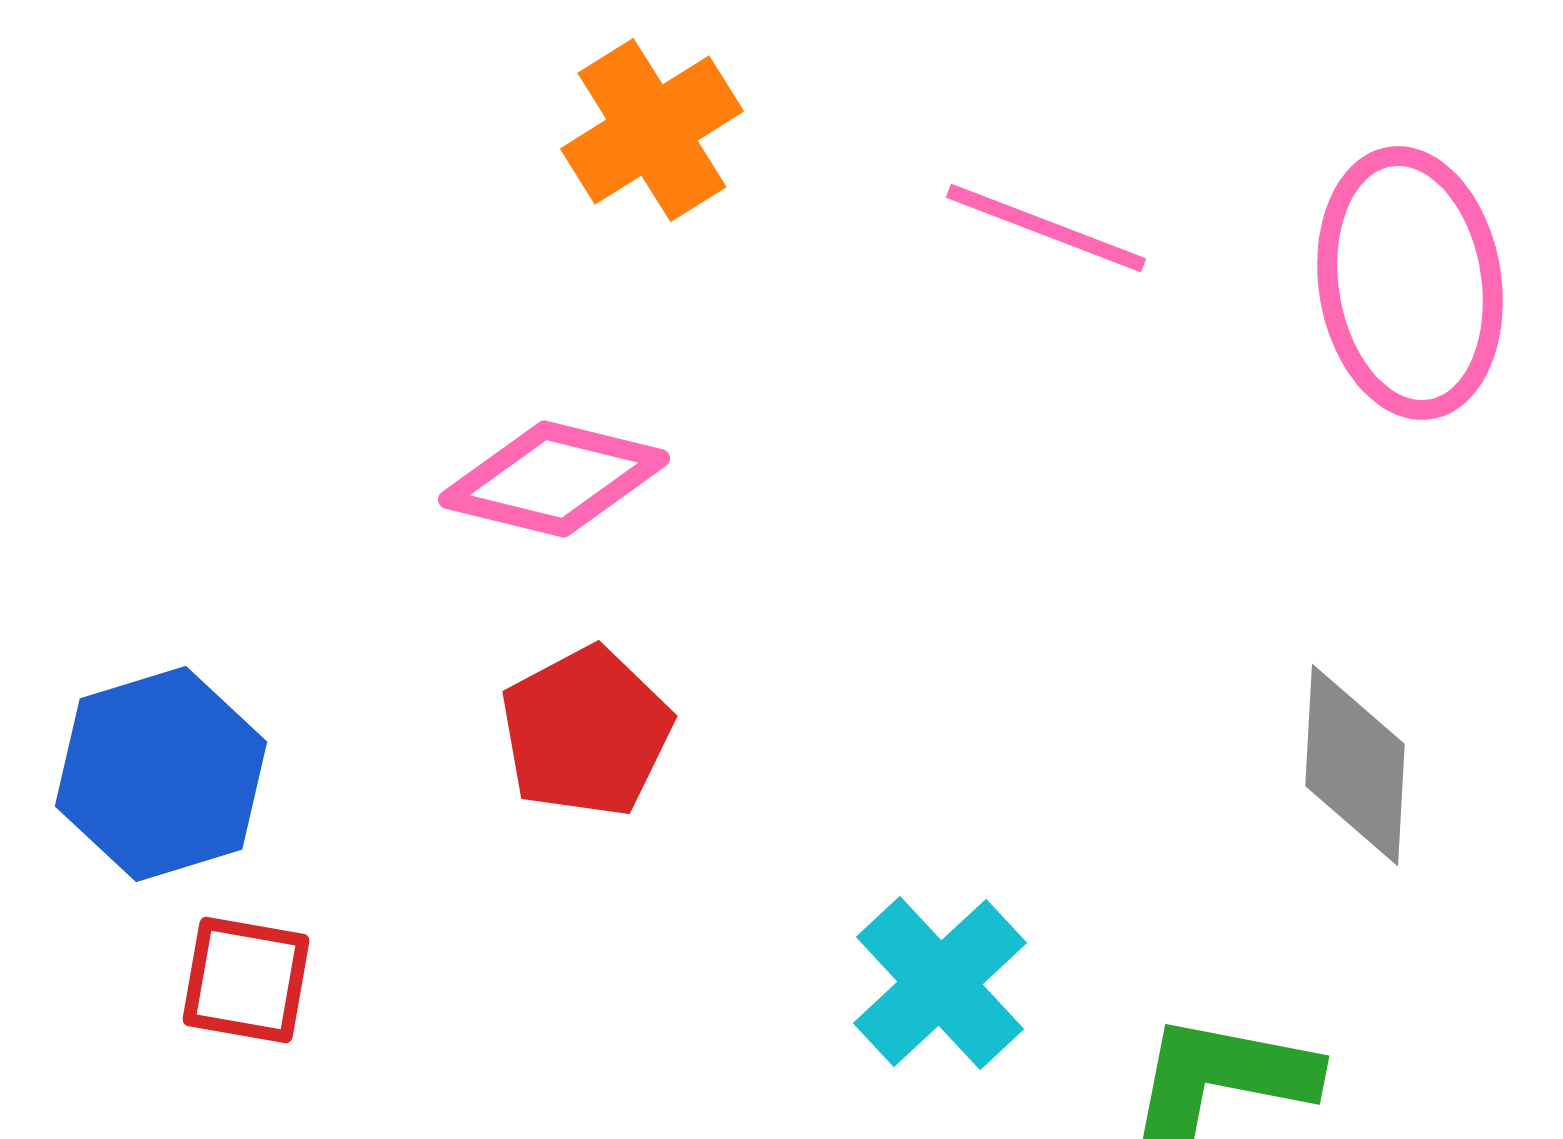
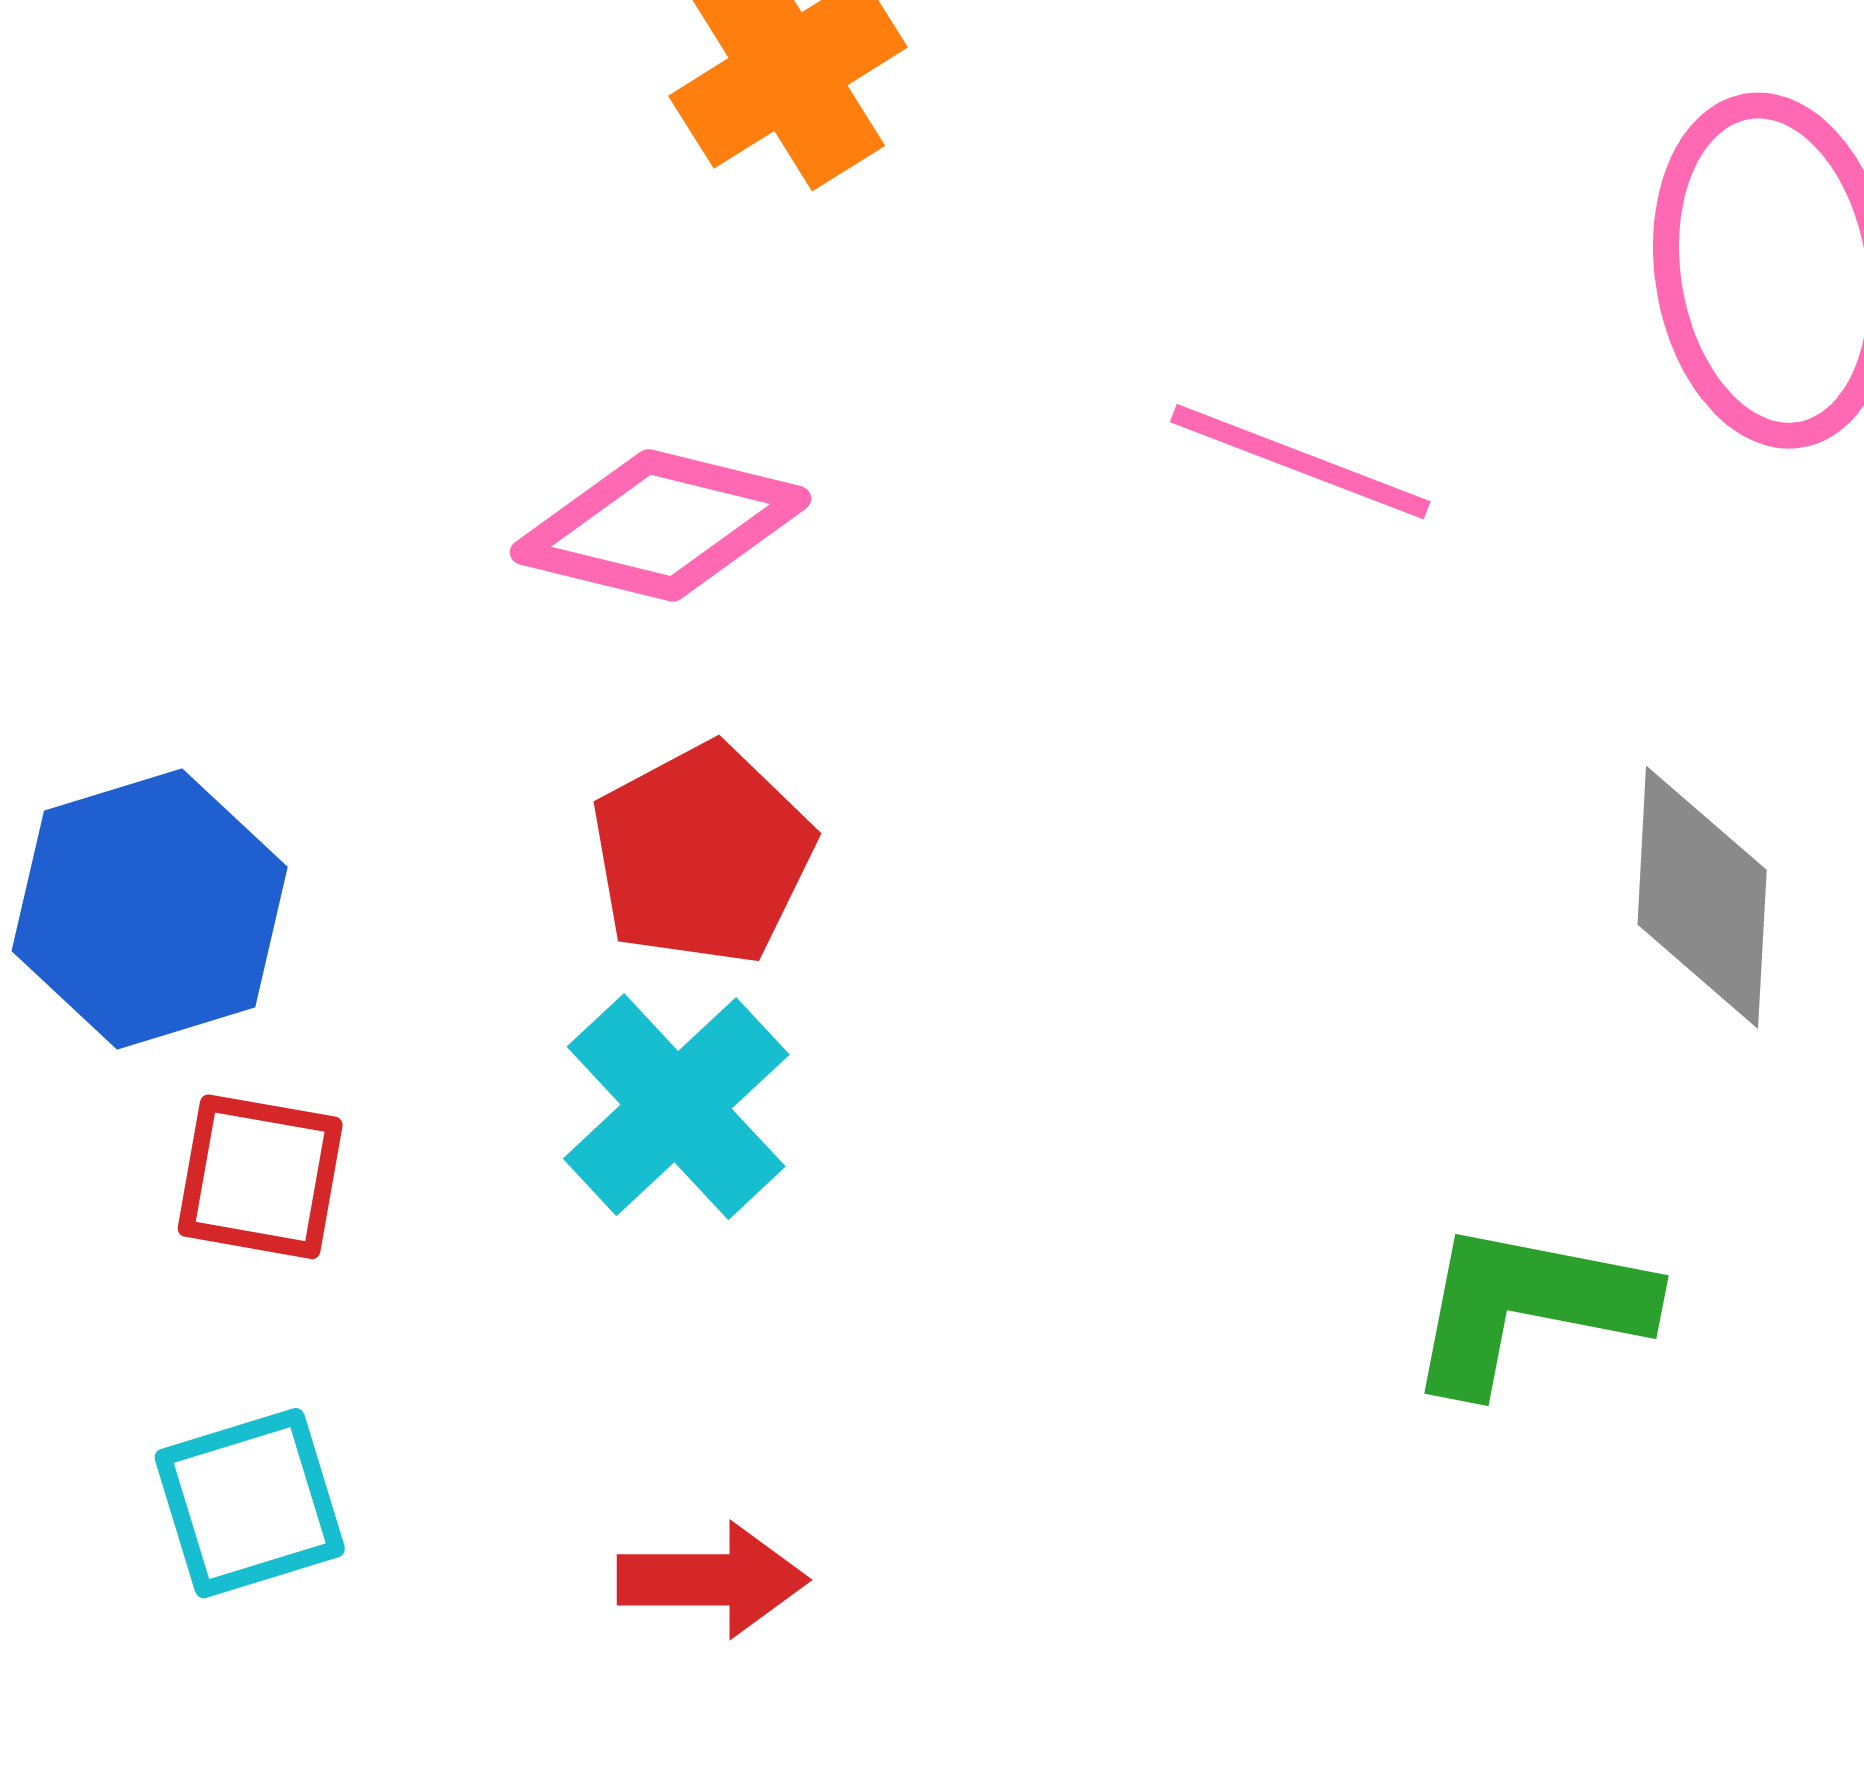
pink line: (1046, 228) -> (1300, 462), moved
cyan cross: (940, 983) -> (676, 1107), moved

